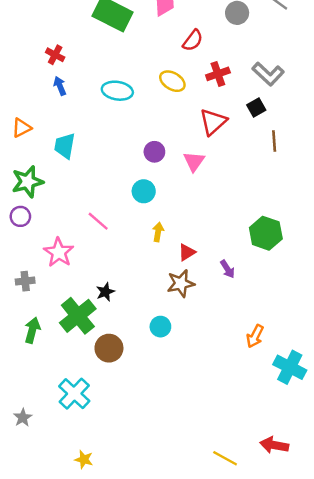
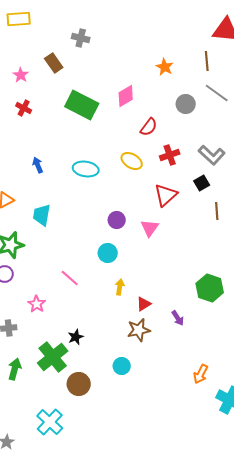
red cross: (55, 55) -> (24, 108), moved
pink star: (59, 252) -> (37, 304), size x0.7

